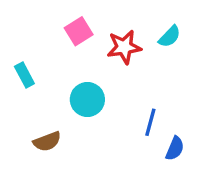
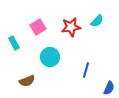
pink square: (79, 31) -> (38, 27), moved
blue semicircle: (175, 148) -> (109, 88), moved

